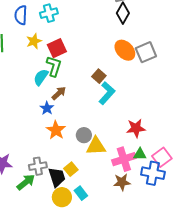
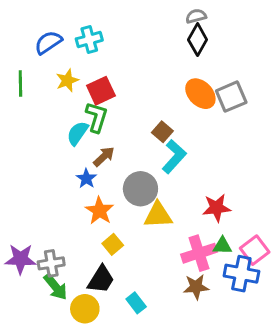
blue semicircle: (21, 15) -> (48, 42), turned 54
gray circle: (84, 135) -> (140, 189), moved, size x1.5
yellow triangle: (96, 146) -> (158, 215), moved
gray cross: (38, 166) -> (51, 263), moved
yellow square: (71, 169) -> (113, 244), moved
black trapezoid: (57, 177) -> (101, 279), turned 50
green arrow: (26, 182) -> (56, 287), turned 90
yellow circle: (62, 197) -> (85, 309), moved

